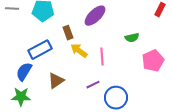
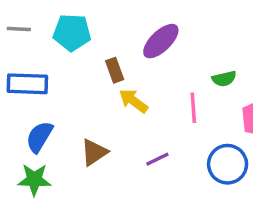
blue rectangle: (40, 50) -> (27, 84), moved, turned 30
pink line: (102, 57) -> (193, 108), moved
blue circle: (116, 98) -> (228, 164), moved

